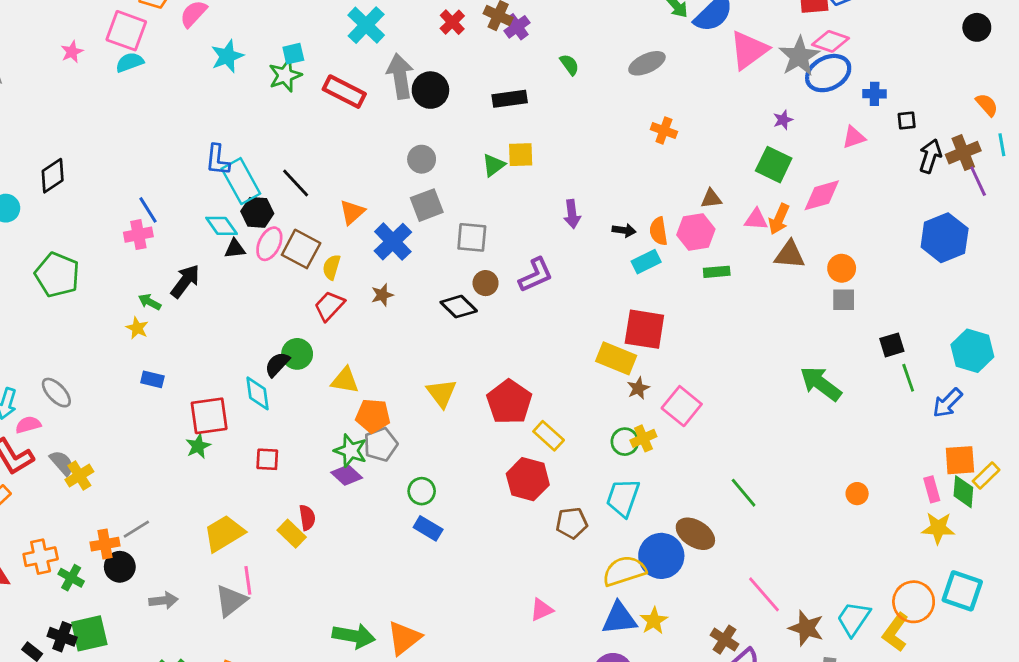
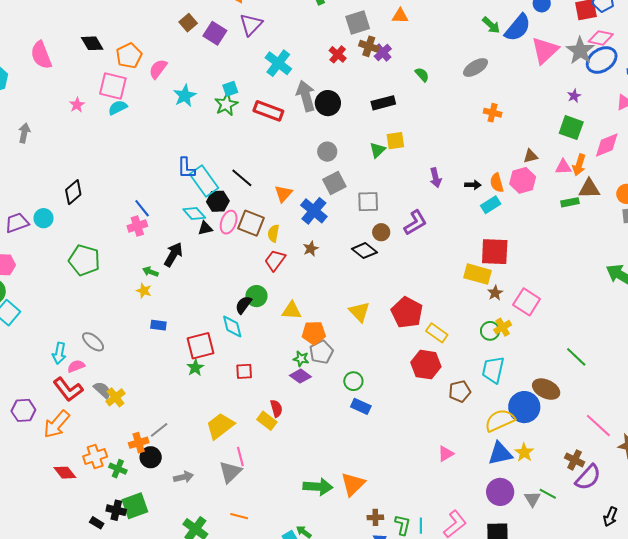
green rectangle: (717, 272) -> (570, 202), moved
green star: (351, 451) -> (301, 359), size x0.7

